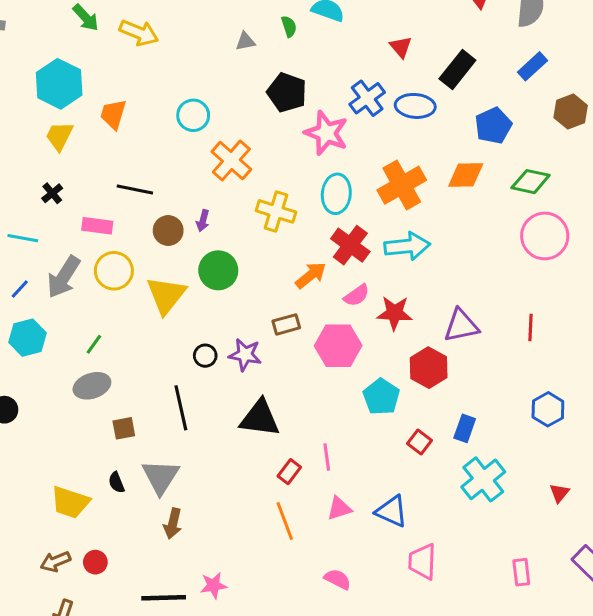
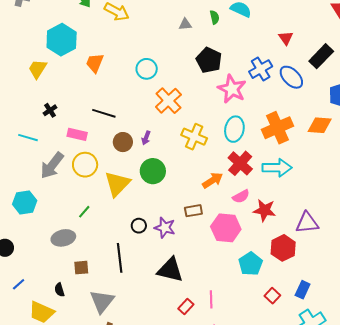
blue ellipse: (415, 106) -> (291, 77), turned 35
yellow trapezoid: (59, 136) -> (38, 69), moved
blue line: (20, 289) -> (19, 284), moved
green line: (94, 344) -> (84, 212), moved
black semicircle: (116, 483) -> (59, 290), moved

